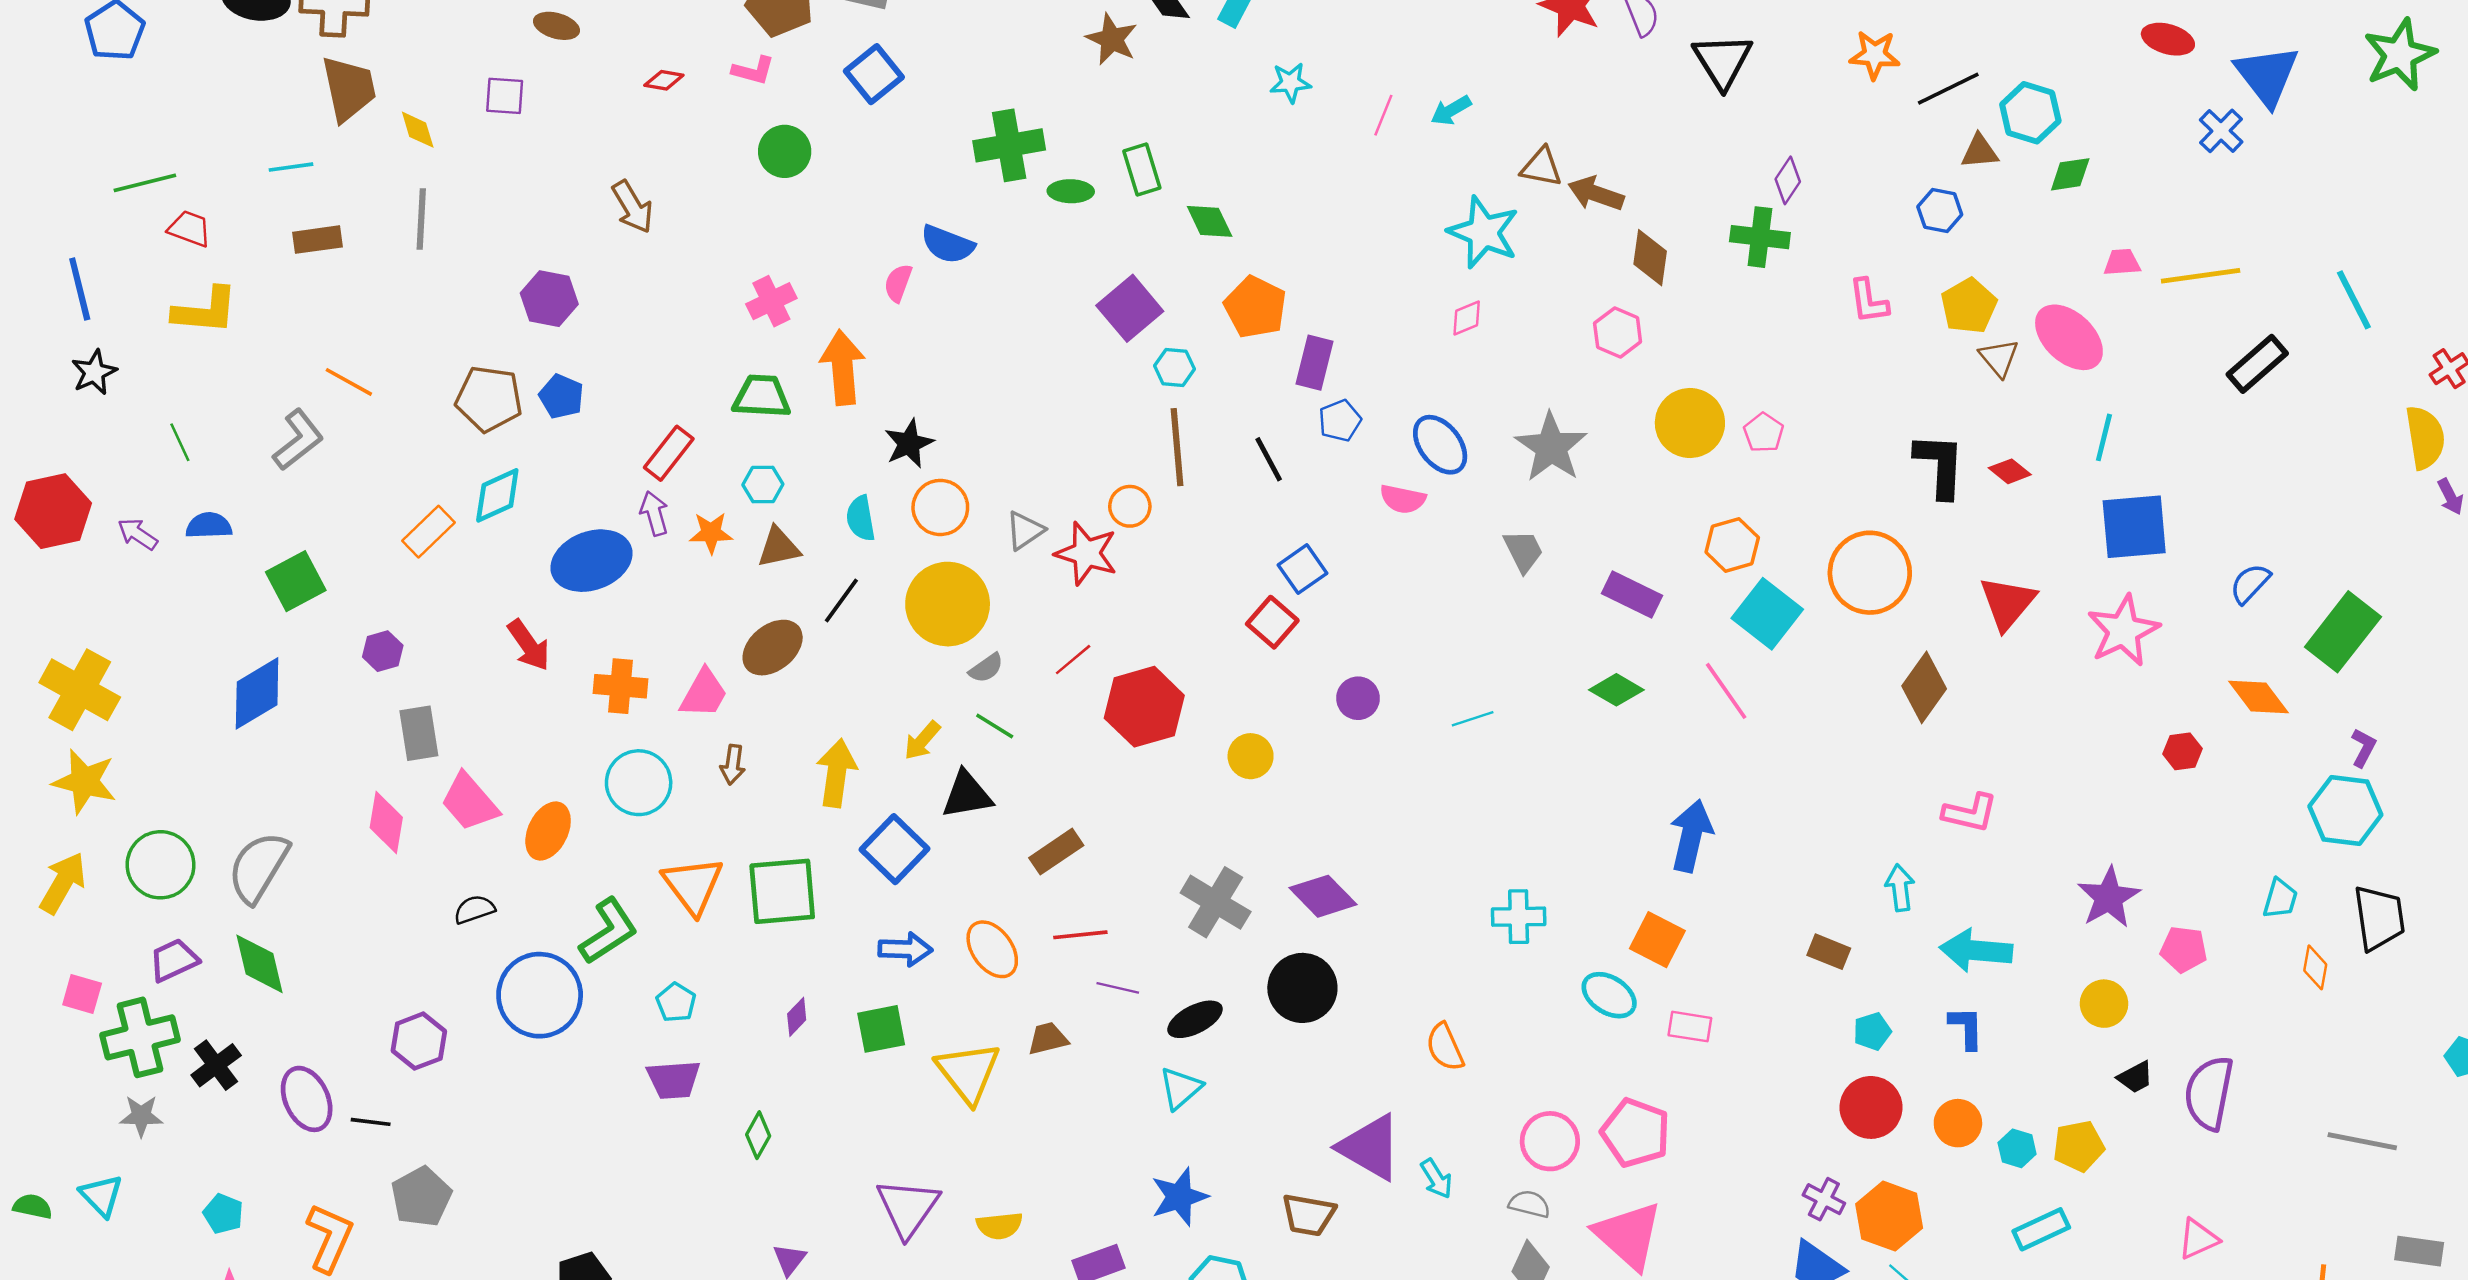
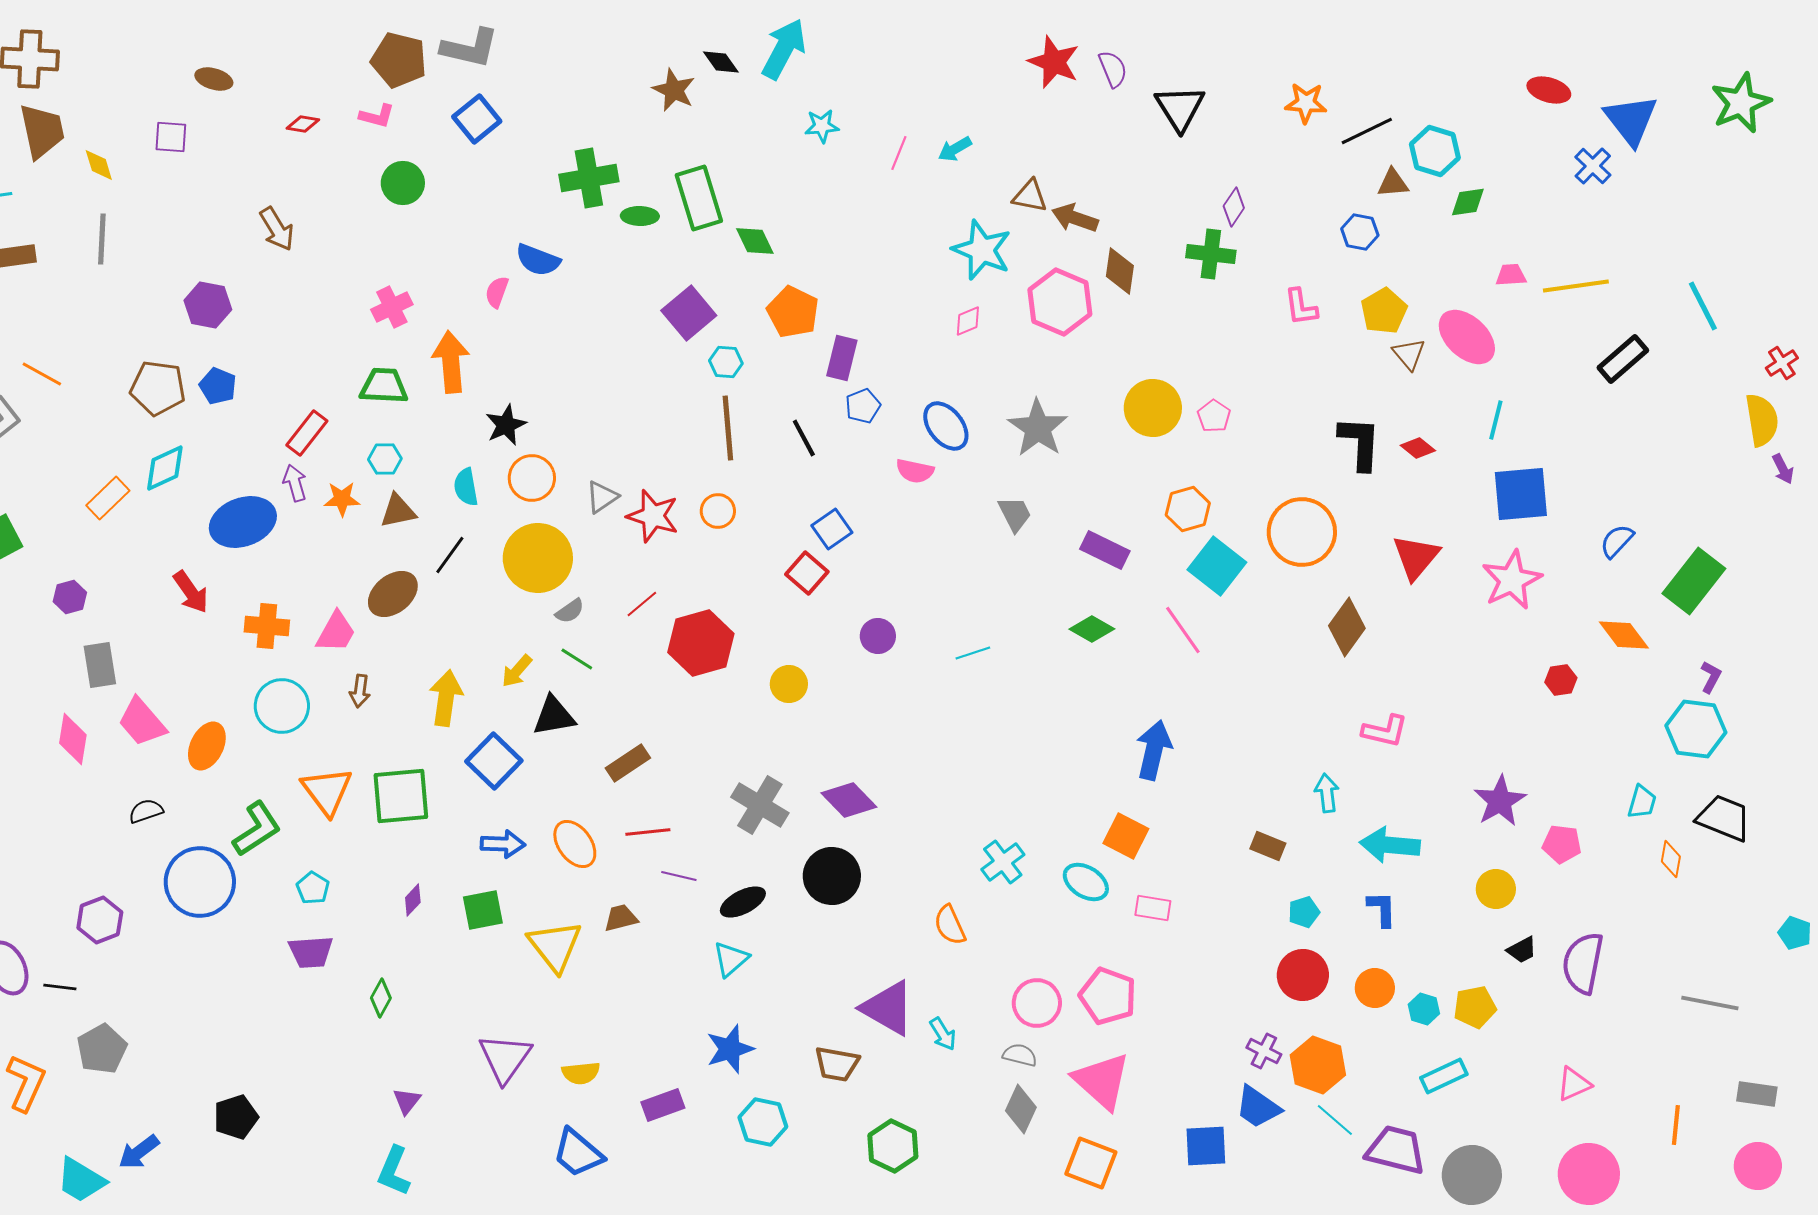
green rectangle: (1142, 170) -> (699, 198), size x1.5
pink hexagon: (1618, 332) -> (1060, 302), moved, size x1.6
orange circle: (1130, 506) -> (718, 511), moved
cyan cross: (1519, 917) -> (1003, 862), moved, turned -36
black trapezoid: (2379, 918) -> (1724, 818), turned -60

